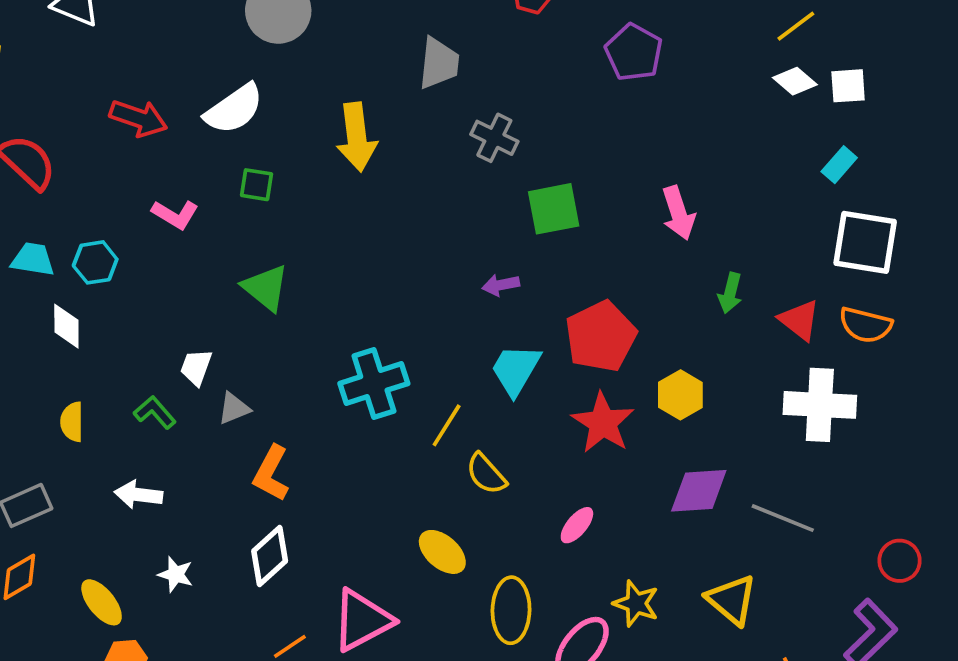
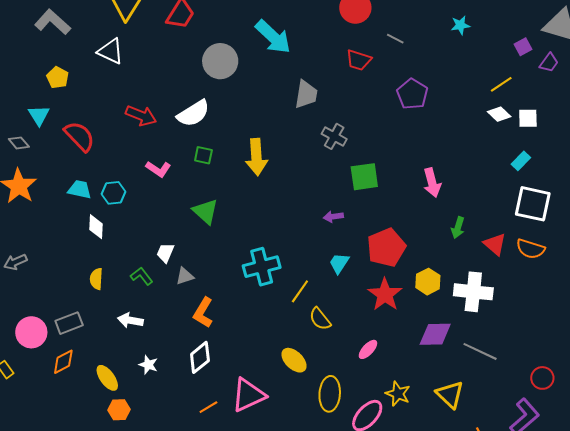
yellow arrow: (357, 137) -> (256, 157), moved
cyan trapezoid: (516, 370) -> (339, 263), size x0.7
white cross: (820, 405) -> (473, 292), moved

